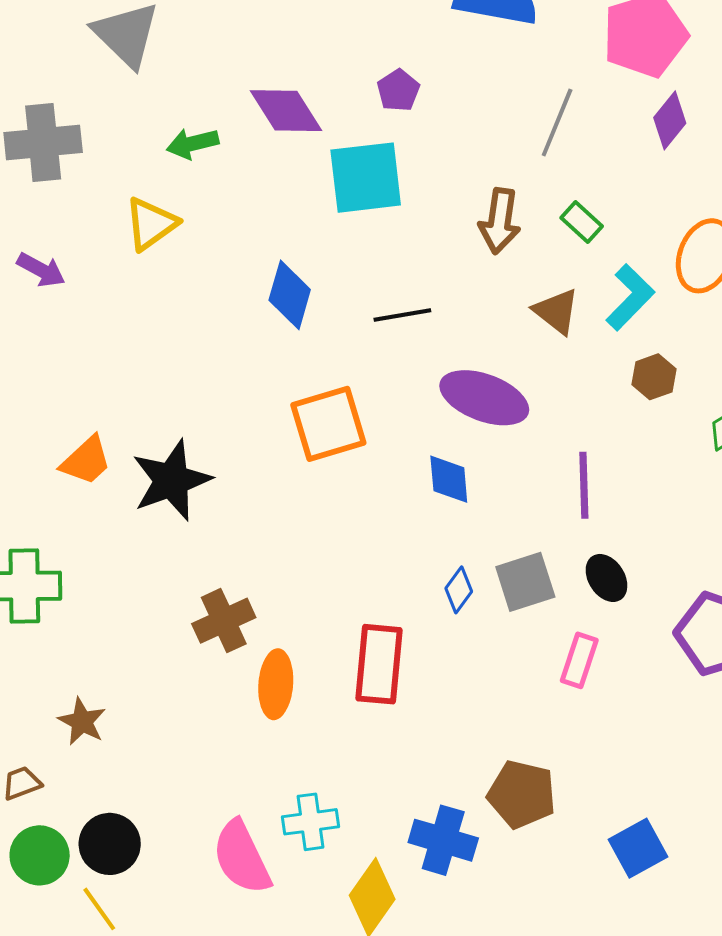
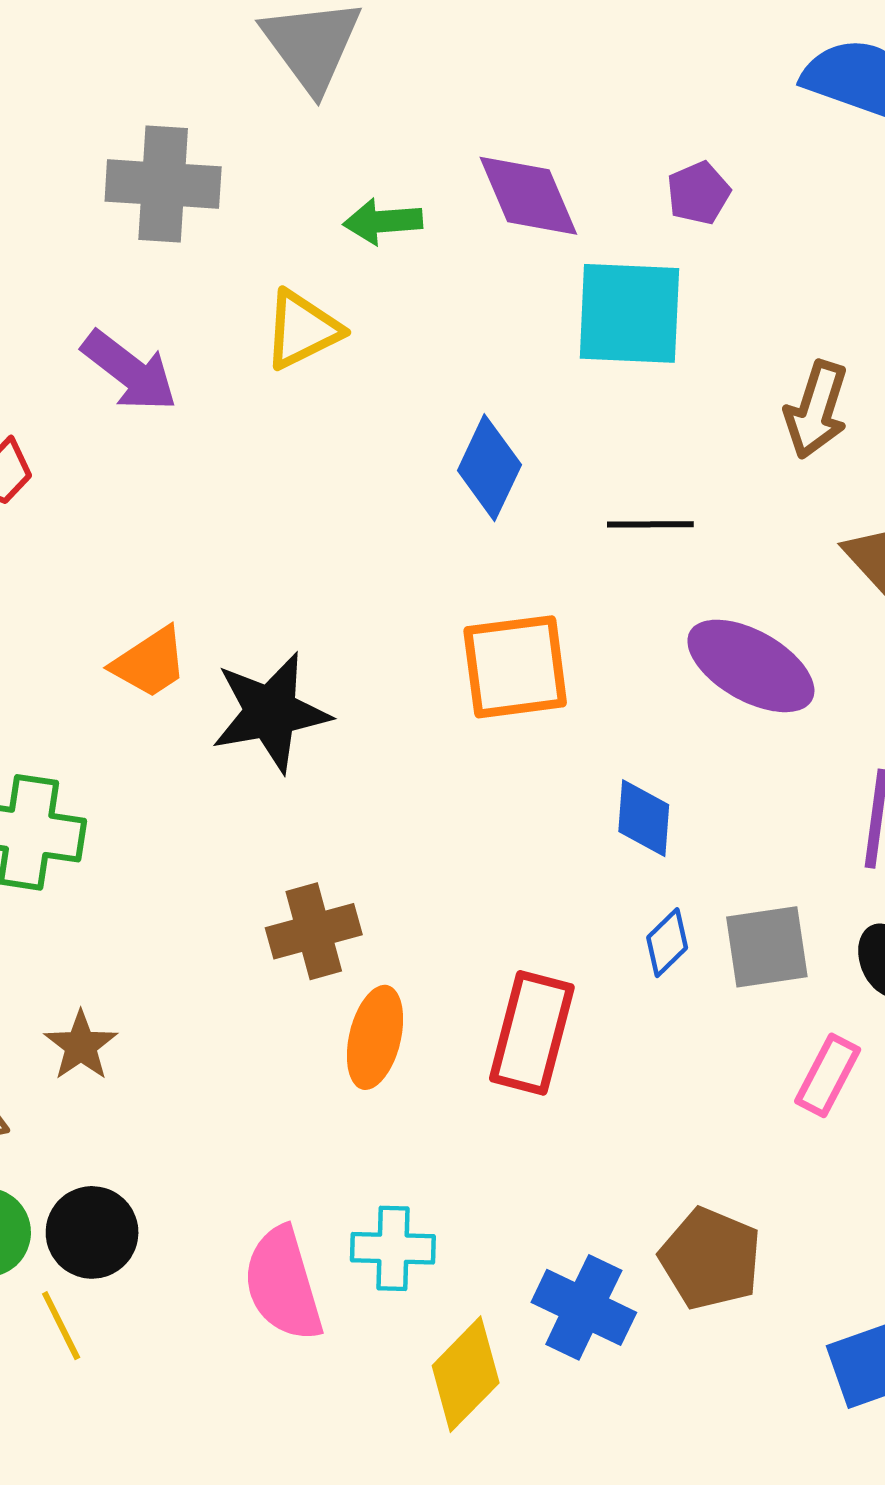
purple arrow: (41, 270) -> (130, 371), size x1.4
blue diamond: (449, 479) -> (644, 818), moved

